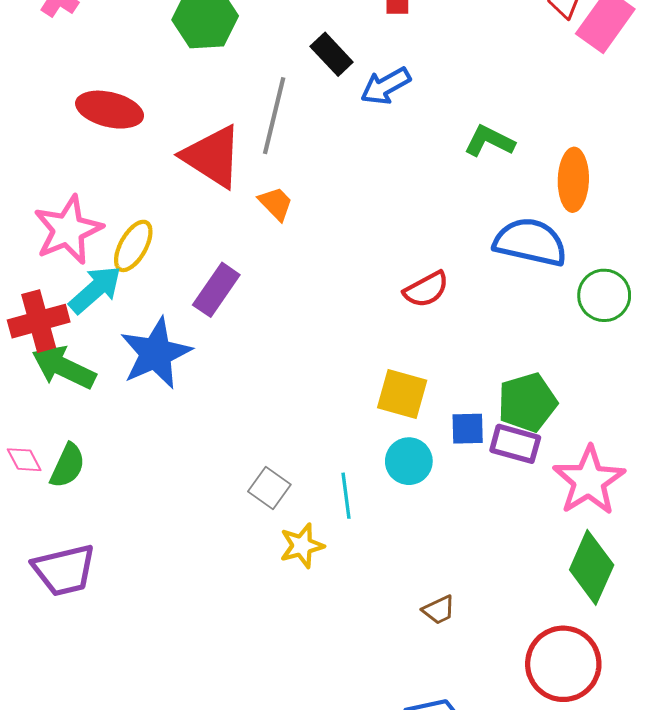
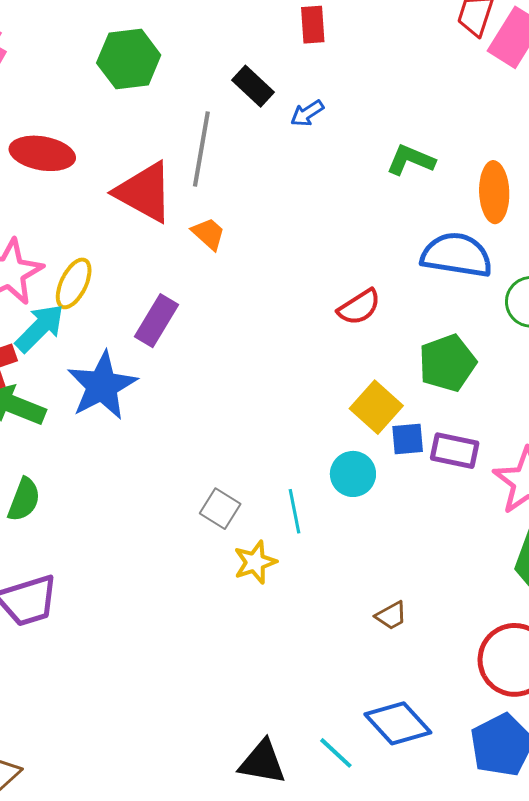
blue arrow: (386, 86) -> (307, 113), size x0.7
yellow square: (402, 394) -> (376, 407), moved, turned 30
green pentagon: (527, 402) -> (447, 363), moved

